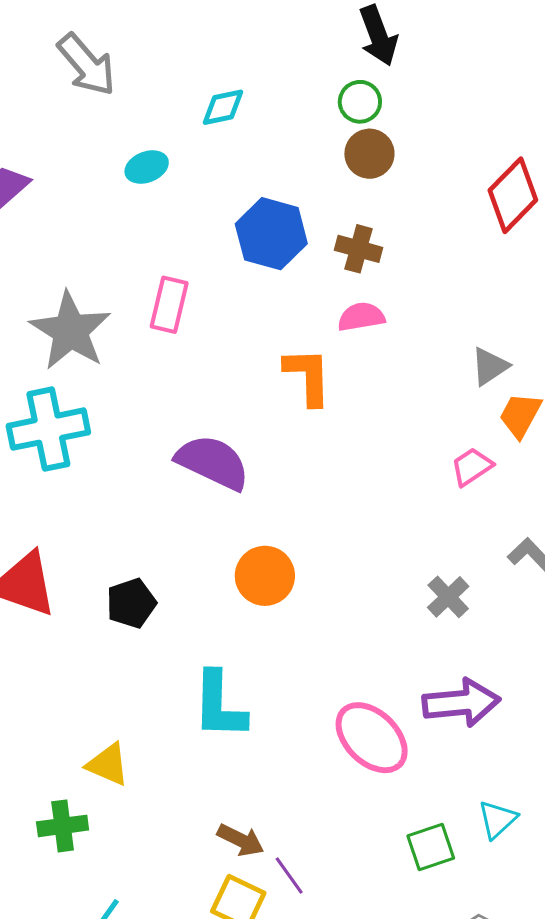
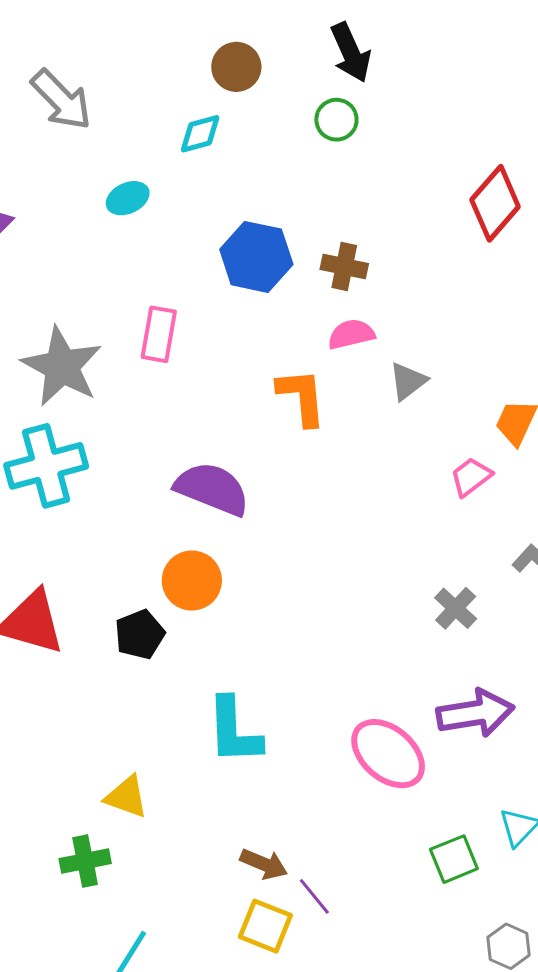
brown circle: (369, 154) -> (236, 67), moved
gray triangle: (490, 366) -> (408, 381), moved
orange circle: (265, 576) -> (192, 581), moved

